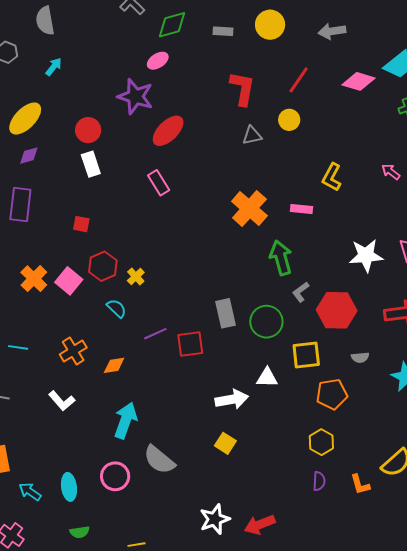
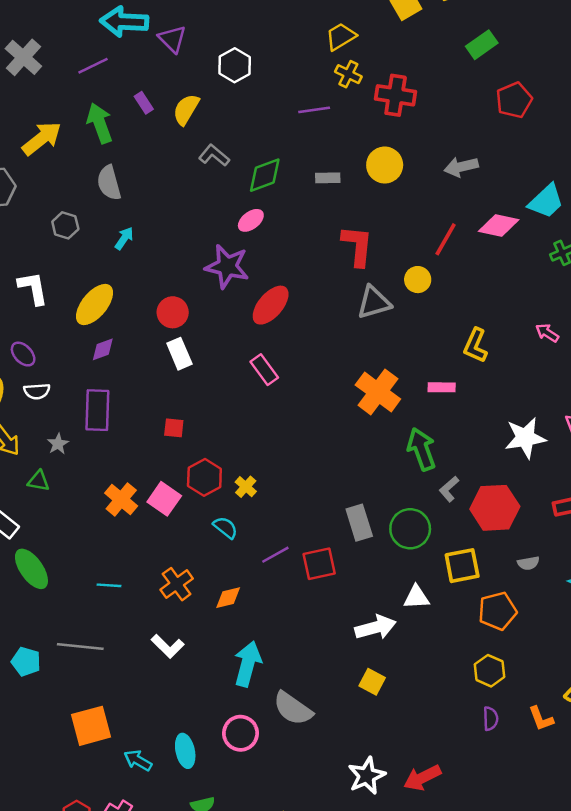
red line: (299, 80) -> (446, 239), moved
gray triangle: (252, 136) -> (374, 302), size x1.4

